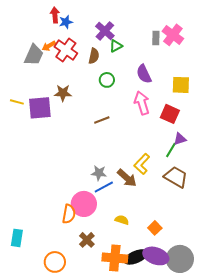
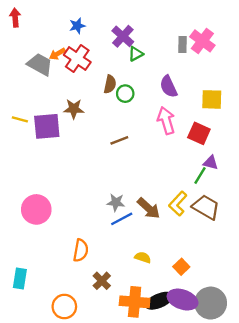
red arrow: (55, 15) -> (15, 18), moved
gray trapezoid: (34, 55) -> (40, 64), turned -85
brown semicircle: (94, 56) -> (110, 84), moved
purple triangle: (180, 139) -> (211, 163), turned 32
yellow L-shape: (142, 164) -> (178, 204), moved
pink circle: (84, 204) -> (36, 209), moved

